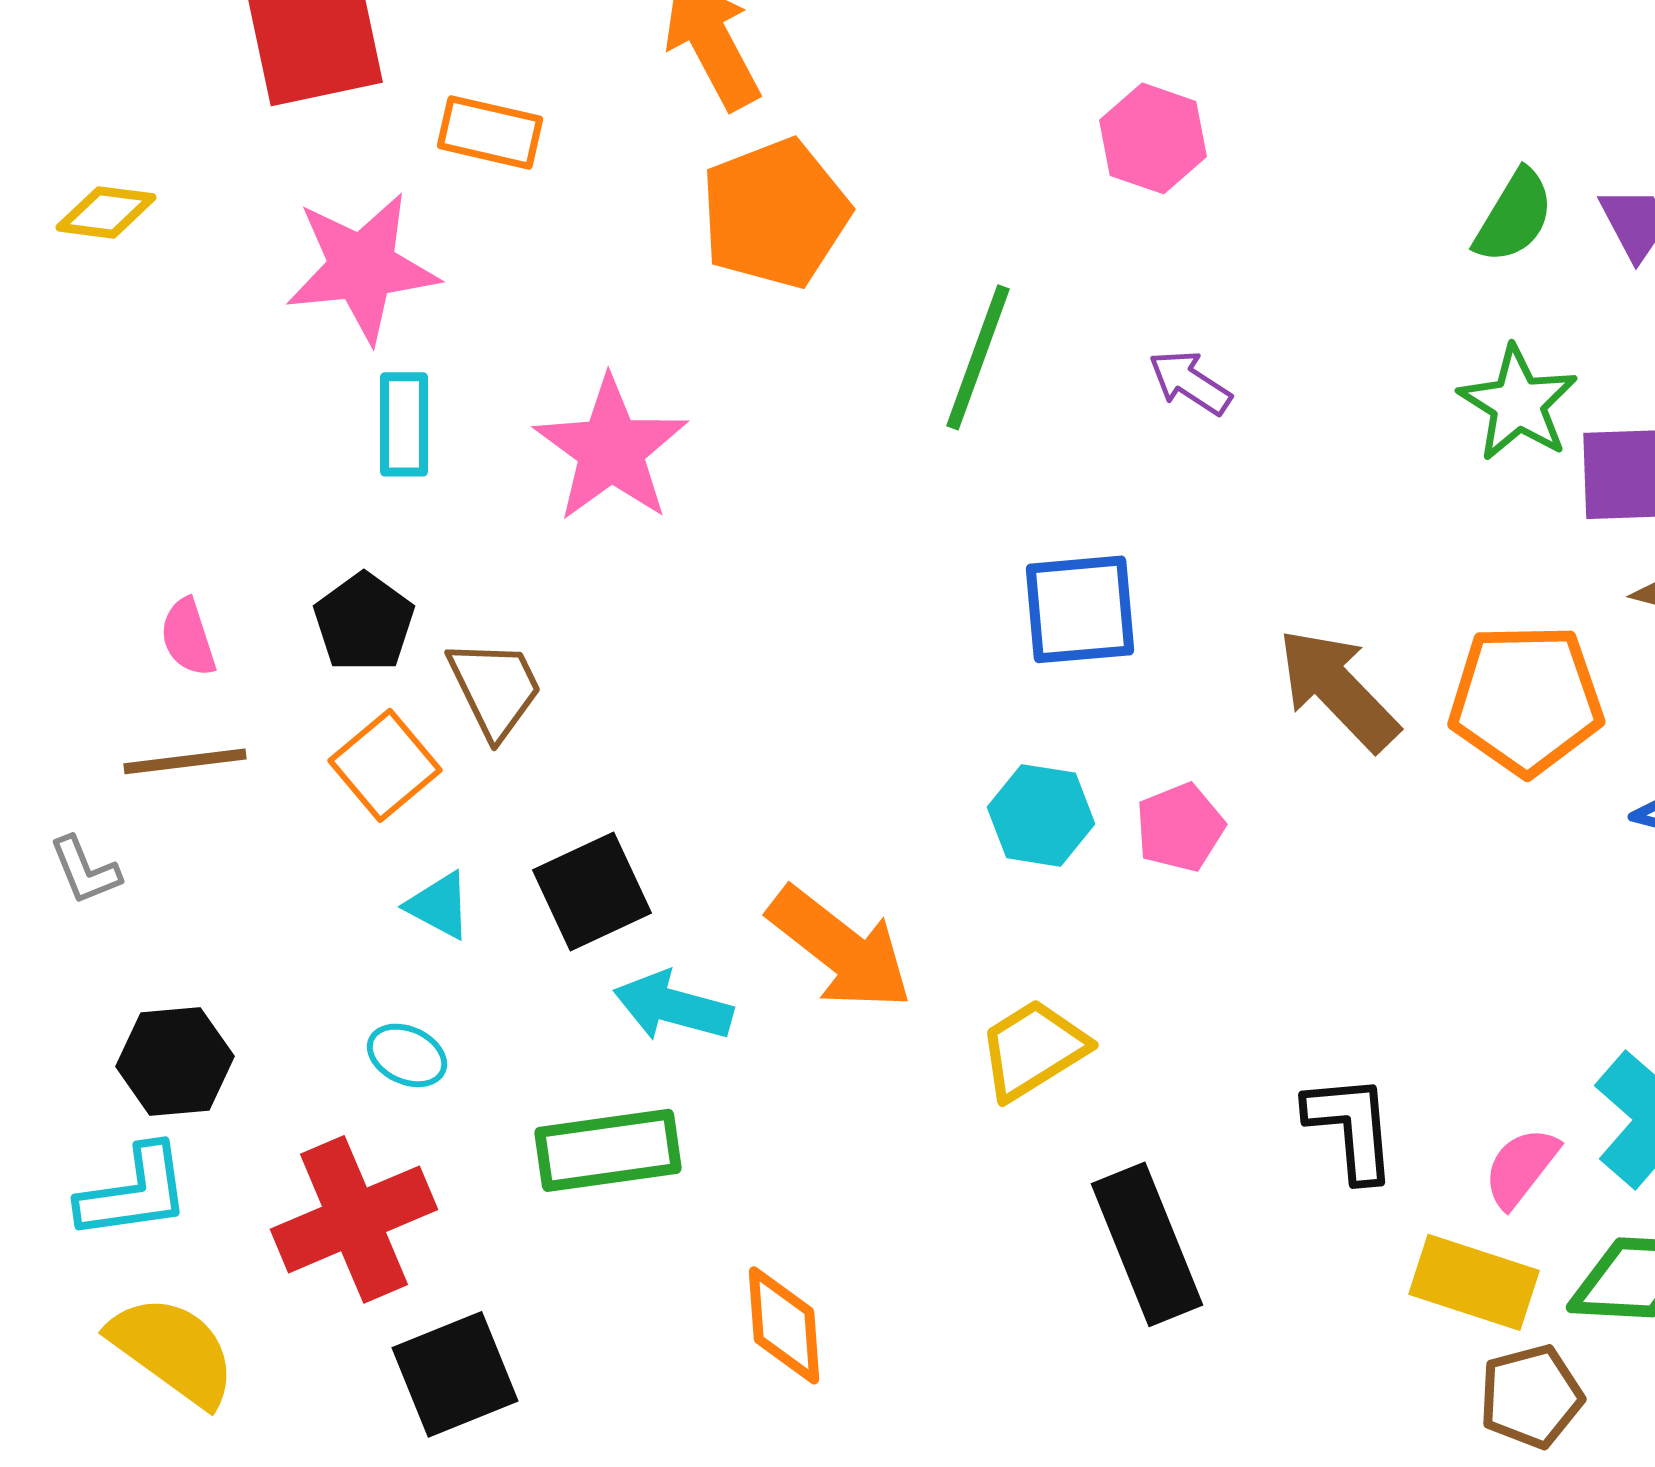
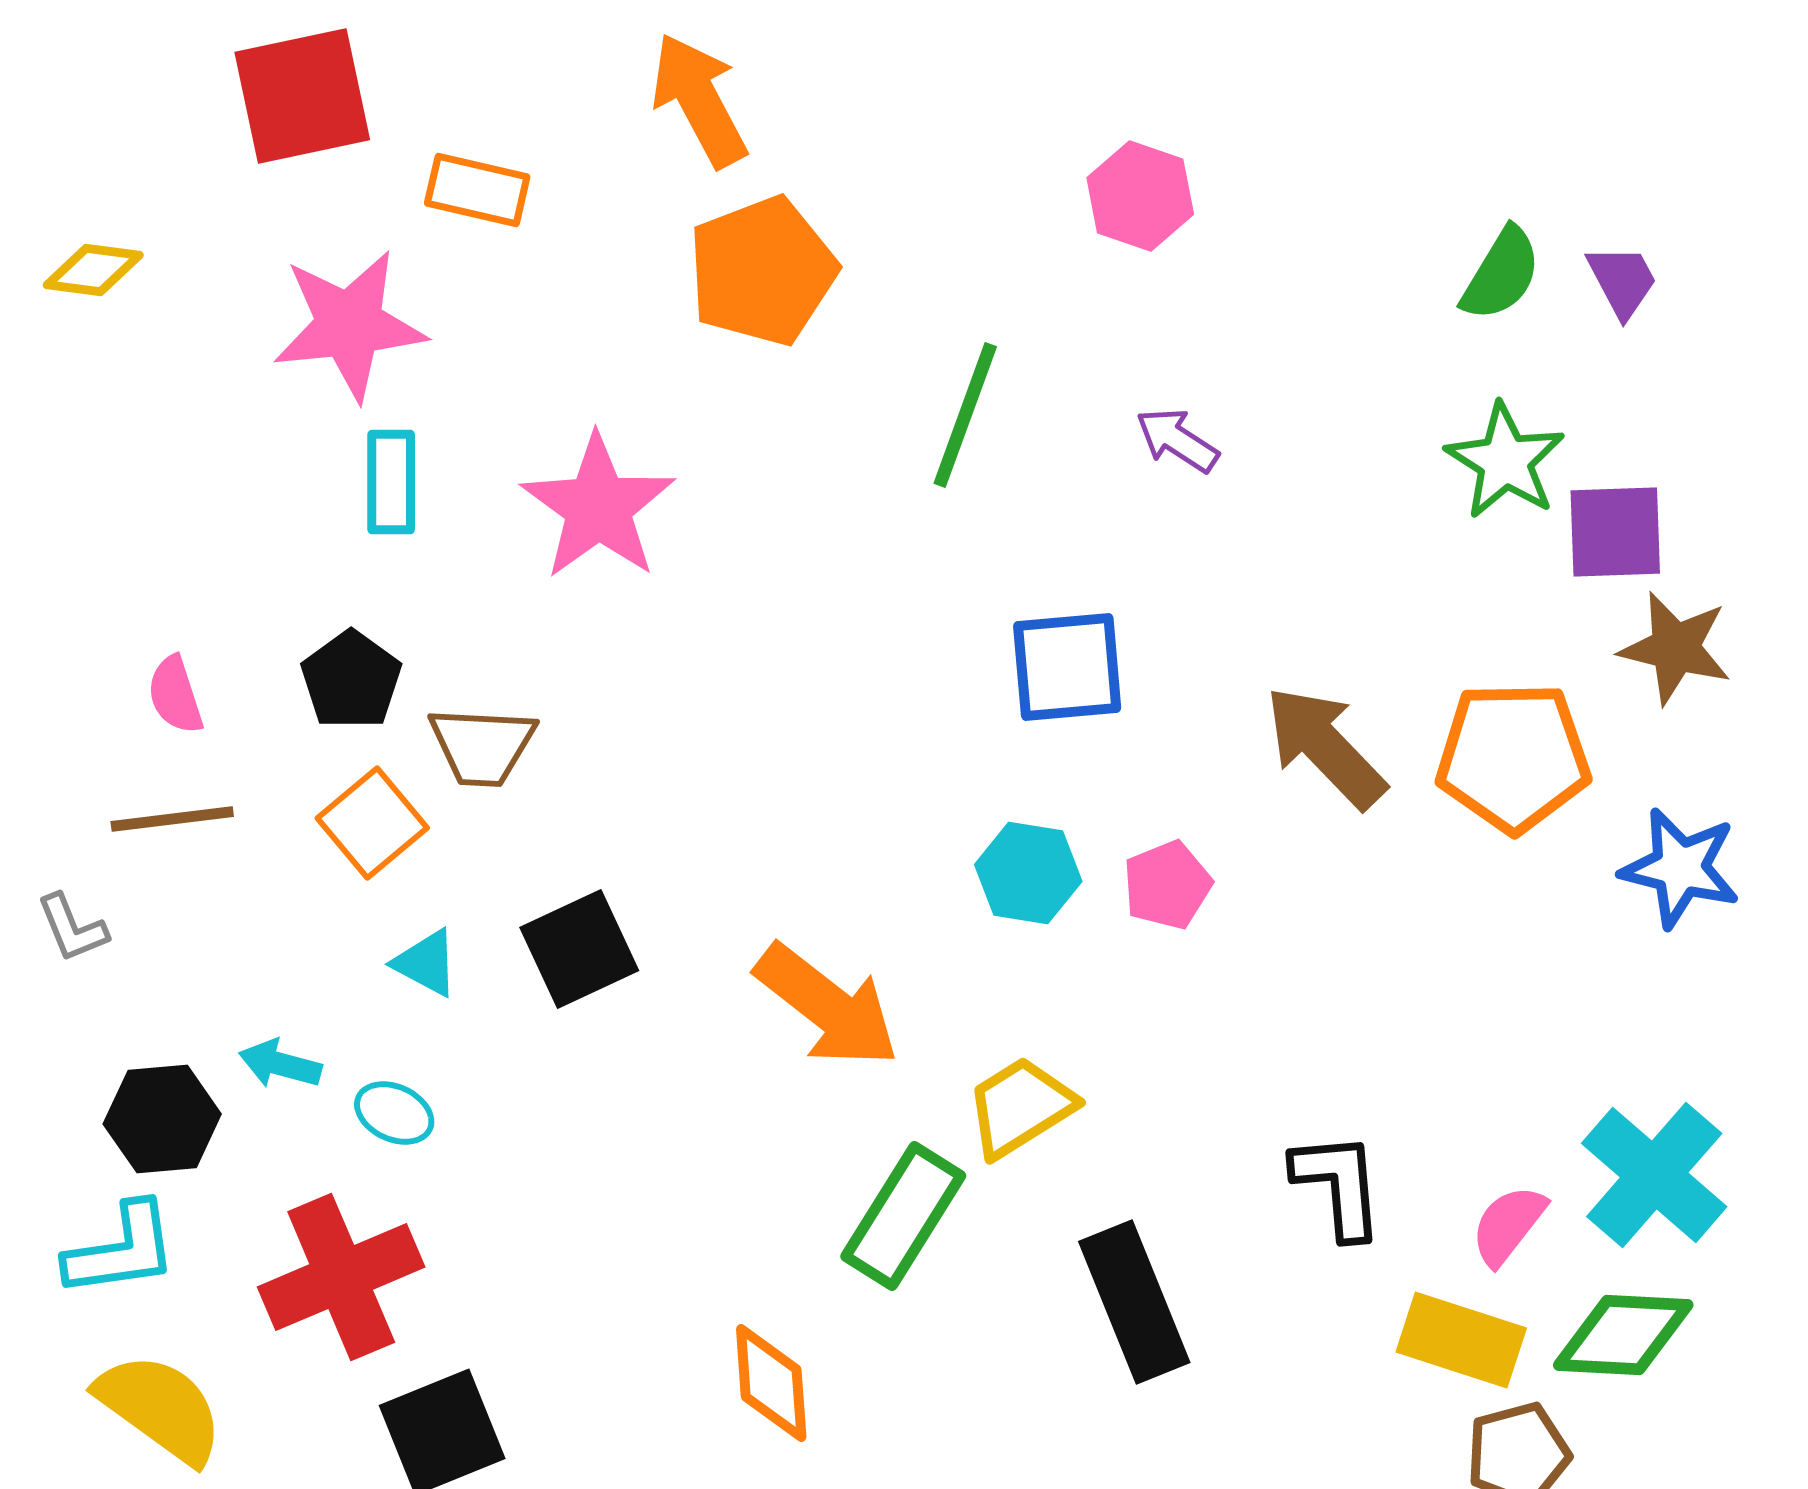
brown trapezoid: (495, 688) -> (482, 746), turned 119
cyan arrow: (673, 1006) -> (280, 1064), moved, size x0.7
green rectangle: (608, 1150) -> (903, 1216), moved, turned -50

